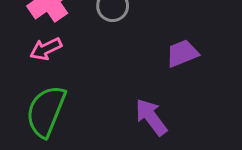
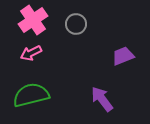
green semicircle: (46, 111) -> (31, 95), turned 54

